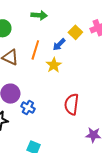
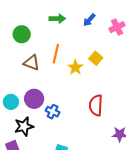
yellow square: (75, 32) -> (96, 58), moved
blue arrow: (59, 45) -> (89, 20), moved

